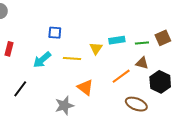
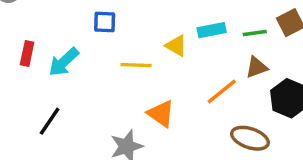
yellow triangle: (96, 48) -> (176, 46), turned -32
cyan arrow: (42, 60) -> (64, 62), moved
brown triangle: (142, 63) -> (257, 67), turned -32

